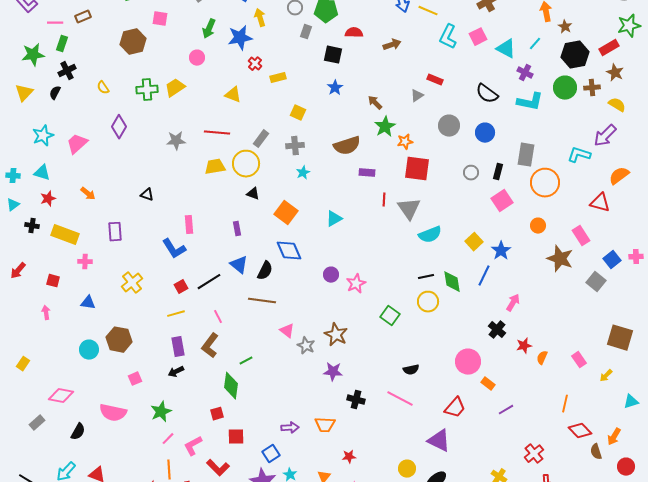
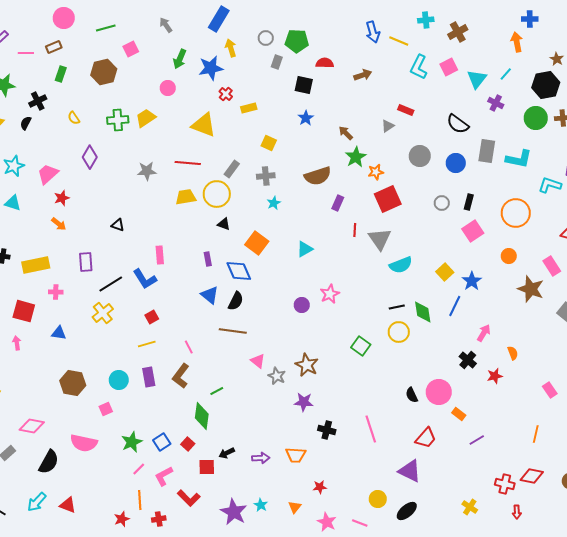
pink square: (160, 19) -> (131, 49), turned -35
brown star: (565, 27) -> (557, 59), moved
green rectangle: (62, 44) -> (61, 74), moved
cyan triangle: (506, 49) -> (477, 79), turned 40
yellow triangle: (233, 95) -> (204, 125), size x1.5
cyan L-shape: (530, 102) -> (519, 159), moved
gray rectangle: (526, 155) -> (487, 151), moved
red square: (417, 169) -> (388, 199), turned -32
purple rectangle: (367, 173) -> (338, 203), turned -70
red star: (48, 199) -> (62, 198), moved
yellow rectangle: (65, 235) -> (36, 265), turned -32
blue diamond: (289, 251) -> (239, 271), moved
red square: (53, 281) -> (24, 311), size x1.6
black line: (209, 282) -> (111, 284), moved
pink star: (356, 284) -> (330, 294), moved
brown hexagon: (119, 340) -> (73, 383), moved
cyan circle: (89, 350) -> (119, 380), moved
orange semicircle: (542, 358) -> (513, 353), moved, turned 136
black semicircle: (411, 370) -> (412, 395), moved, turned 77
black arrow: (176, 372) -> (227, 453), moved
pink line: (400, 399) -> (371, 429), turned 44
red square: (217, 414) -> (188, 444), turned -32
red diamond: (580, 431) -> (532, 476), moved, turned -35
black semicircle: (78, 432) -> (49, 462), size x1.4
blue square: (271, 454) -> (162, 442), moved
red cross: (534, 454) -> (505, 484), turned -36

